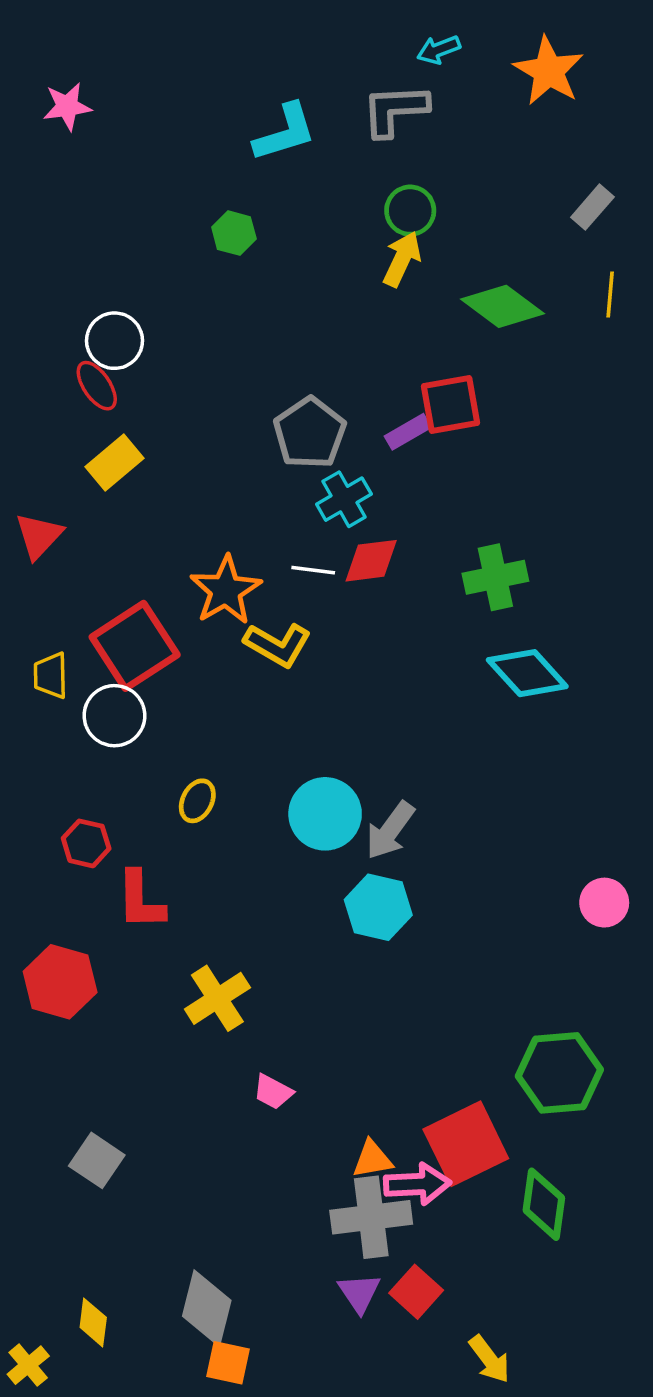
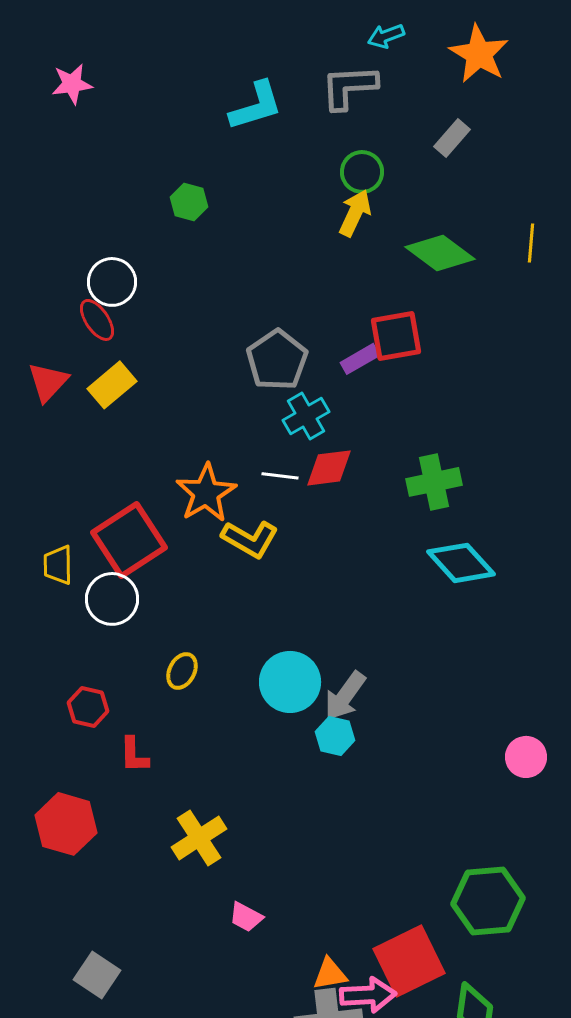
gray rectangle: (592, 207) -> (452, 138), moved
green hexagon: (234, 233) -> (189, 202), moved
red triangle: (39, 536) -> (48, 382), moved
red L-shape: (141, 900) -> (134, 755), size x0.7
cyan hexagon: (378, 907) -> (335, 736), moved, size x0.7

